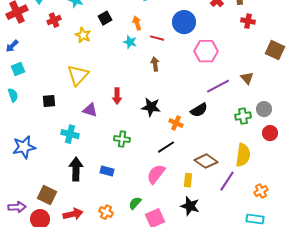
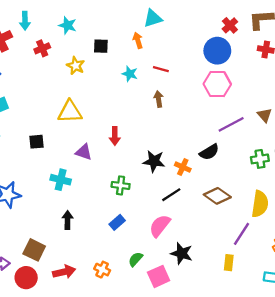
black square: (105, 18) -> (101, 46), turned 32
blue circle: (184, 22) -> (217, 51), moved
orange arrow: (137, 23) -> (138, 40), moved
yellow triangle: (78, 75) -> (70, 112), turned 45
black star: (151, 107) -> (154, 161), moved
brown diamond: (206, 161) -> (217, 196), moved
black arrow: (76, 169) -> (68, 220), size x0.7
blue rectangle: (107, 171) -> (117, 222), moved, turned -56
yellow rectangle: (188, 180) -> (229, 263), moved
black star: (190, 206) -> (182, 253), moved

